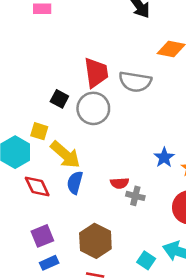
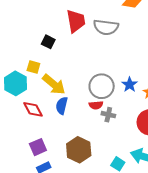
gray circle: (93, 108) -> (102, 86), moved

